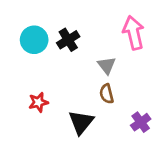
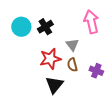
red star: (38, 102) -> (50, 59), moved, size x1.5
purple cross: (141, 122) -> (96, 71), moved, turned -32

